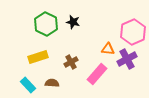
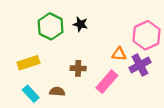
yellow rectangle: (38, 57) -> (28, 63), moved
brown cross: (71, 62) -> (78, 68), turned 32

